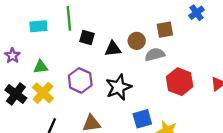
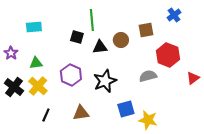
green line: (69, 18) -> (92, 20), moved
gray semicircle: (155, 54) -> (148, 76), moved
red hexagon: (180, 82) -> (168, 55), moved

